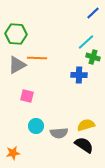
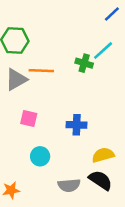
green cross: (93, 57) -> (84, 63), moved
blue cross: (79, 75) -> (77, 125), moved
gray semicircle: (59, 133) -> (69, 185), moved

